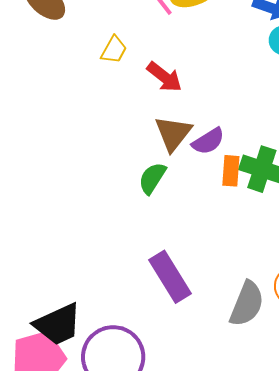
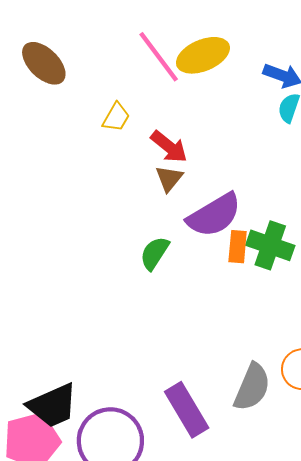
brown triangle: (173, 133) -> (169, 178), moved, size x0.7
purple semicircle: (208, 141) -> (214, 215), size x1.6
purple rectangle: (170, 277) -> (187, 410), moved

